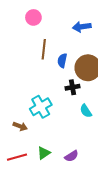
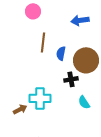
cyan cross: (41, 107) -> (40, 98), turned 30
brown arrow: (20, 126) -> (20, 109), moved, turned -48

